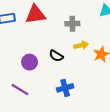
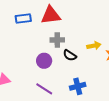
gray cross: (72, 24) -> (57, 40), moved
purple line: (20, 90) -> (44, 89), moved

